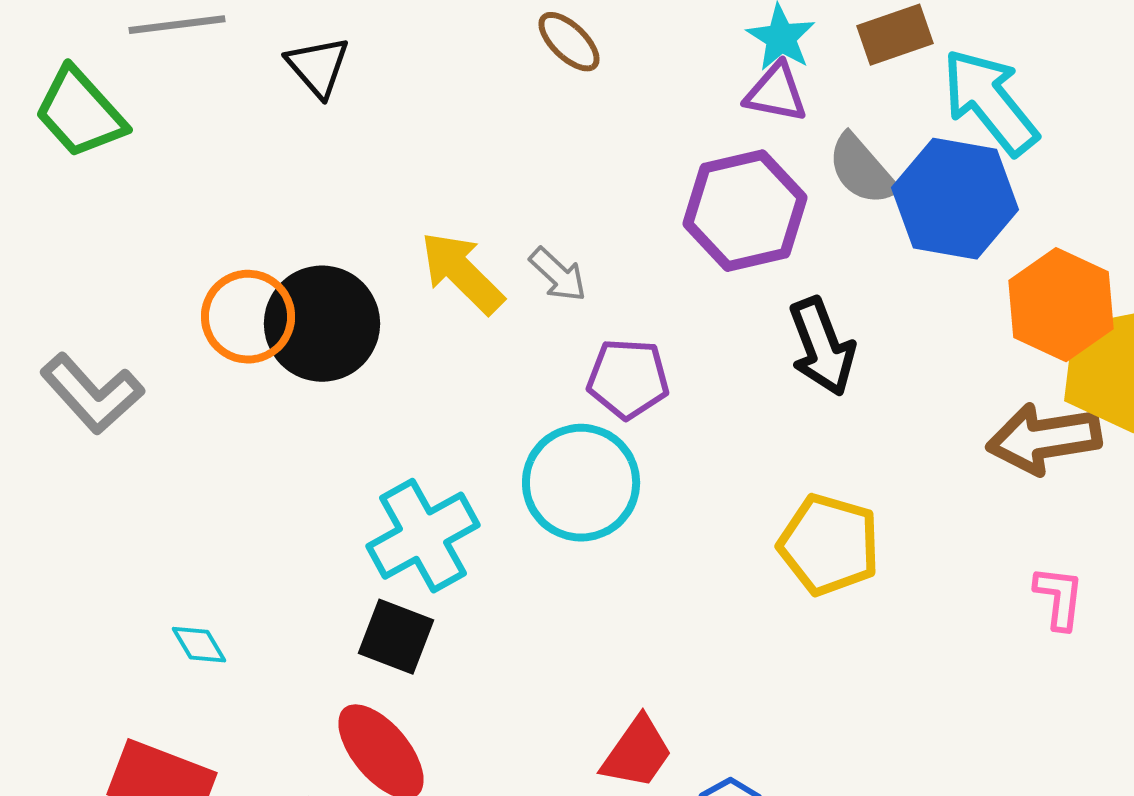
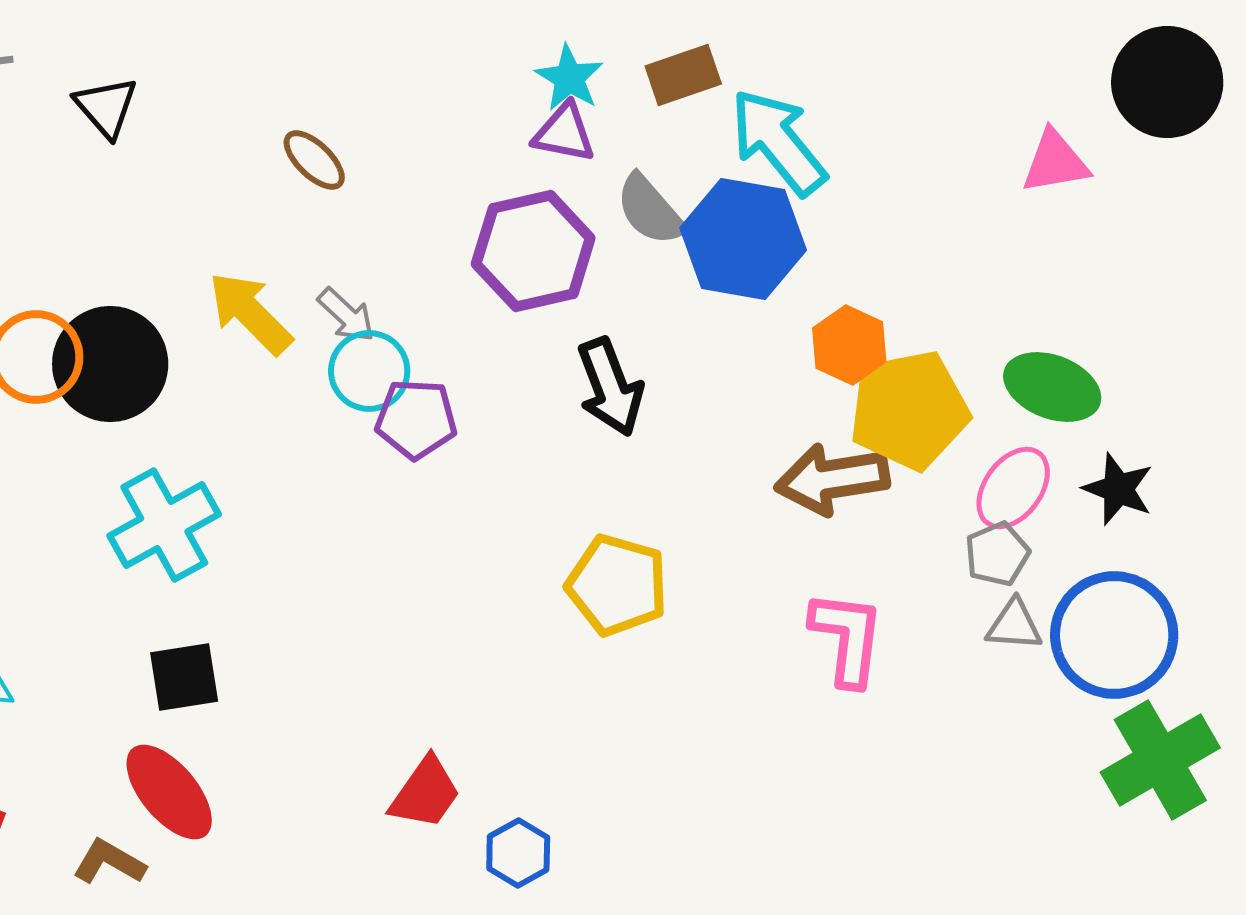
brown ellipse: (569, 42) -> (314, 160), moved
orange hexagon: (1061, 305) -> (849, 345), size x0.7
cyan circle: (581, 483) -> (369, 371), moved, size x0.7
cyan cross: (423, 536) -> (164, 525), moved
pink L-shape: (1059, 598) -> (847, 638), size x1.5
black square: (396, 637) -> (184, 677), turned -30

